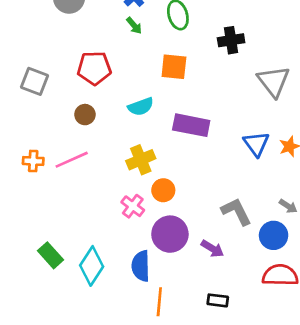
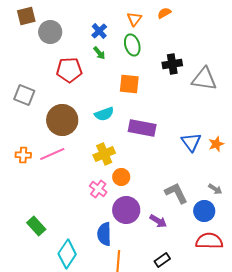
red pentagon: (94, 68) -> (69, 70), moved
gray triangle: (274, 81) -> (204, 79), moved, turned -44
brown circle: (85, 115) -> (62, 120), size x2.0
cyan diamond: (92, 266) -> (67, 254), moved
black rectangle: (218, 300) -> (162, 260), turned -42

